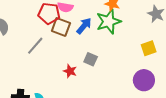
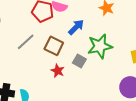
green star: (109, 21) -> (100, 46), moved
brown square: (61, 27) -> (54, 46), moved

